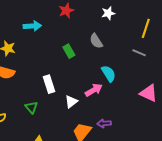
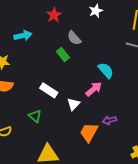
gray semicircle: (96, 41) -> (74, 38), moved
white rectangle: (49, 84) -> (49, 90), turned -30

